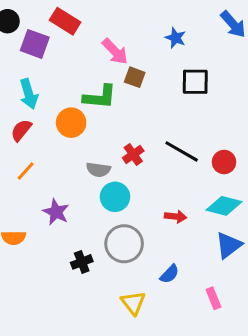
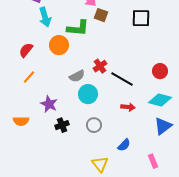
cyan arrow: (29, 94) -> (45, 17), moved
black line: (182, 151) -> (122, 79), moved
gray semicircle: (98, 170) -> (77, 76), turned -35
gray circle: (124, 244) -> (94, 125), size x0.6
black cross: (82, 262) -> (62, 125), moved

